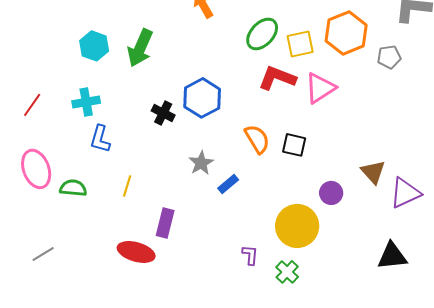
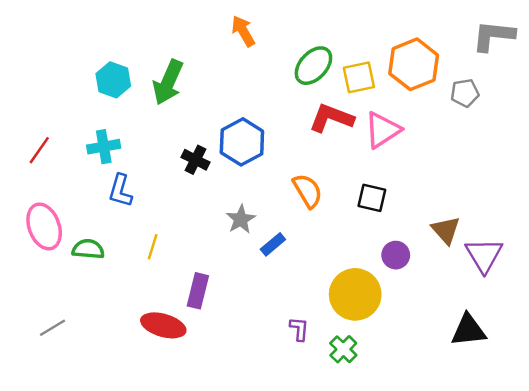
black square: (294, 145) -> (372, 198), moved
purple triangle: (405, 193) -> (484, 255), turned -36

